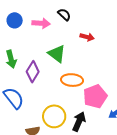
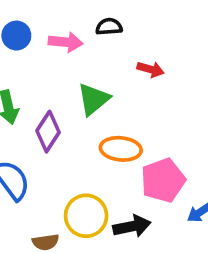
black semicircle: (64, 15) -> (109, 27), turned -48
green triangle: (57, 54) -> (94, 99), turned 42
black arrow: (79, 122) -> (132, 226), turned 54

